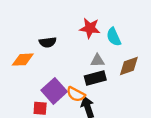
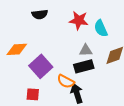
black semicircle: (48, 42) -> (40, 14), moved
purple square: (54, 91) -> (41, 66), moved

